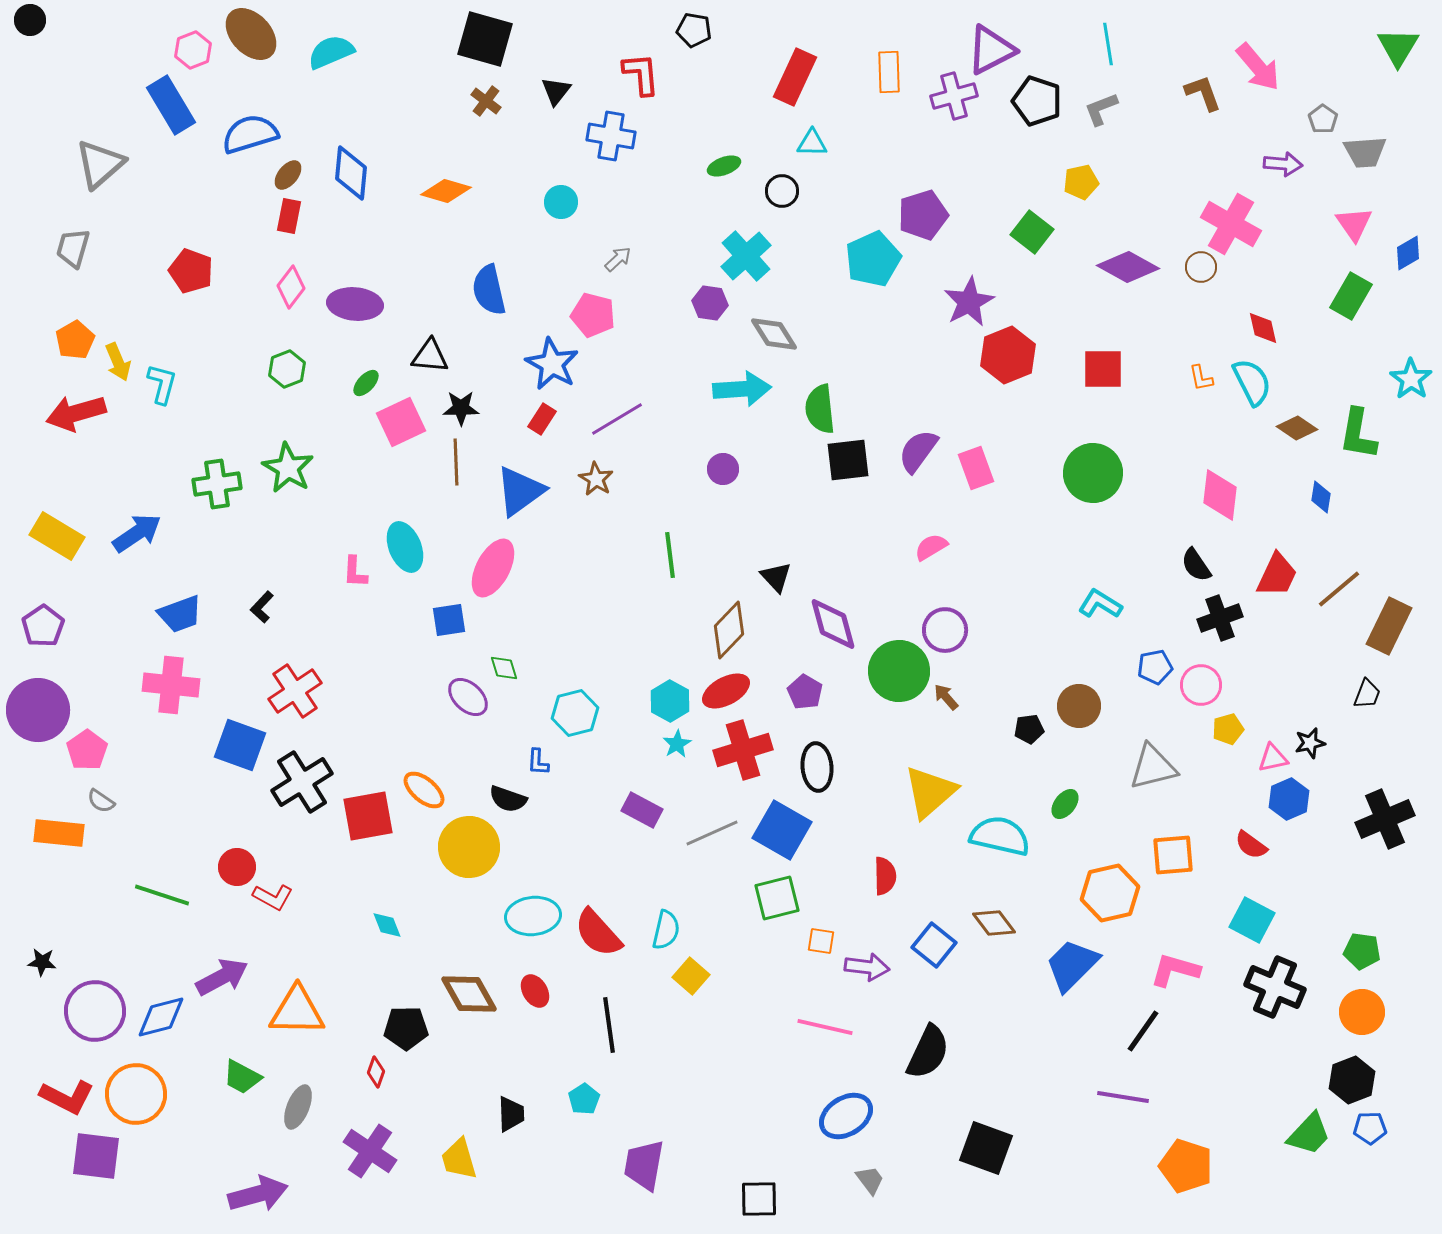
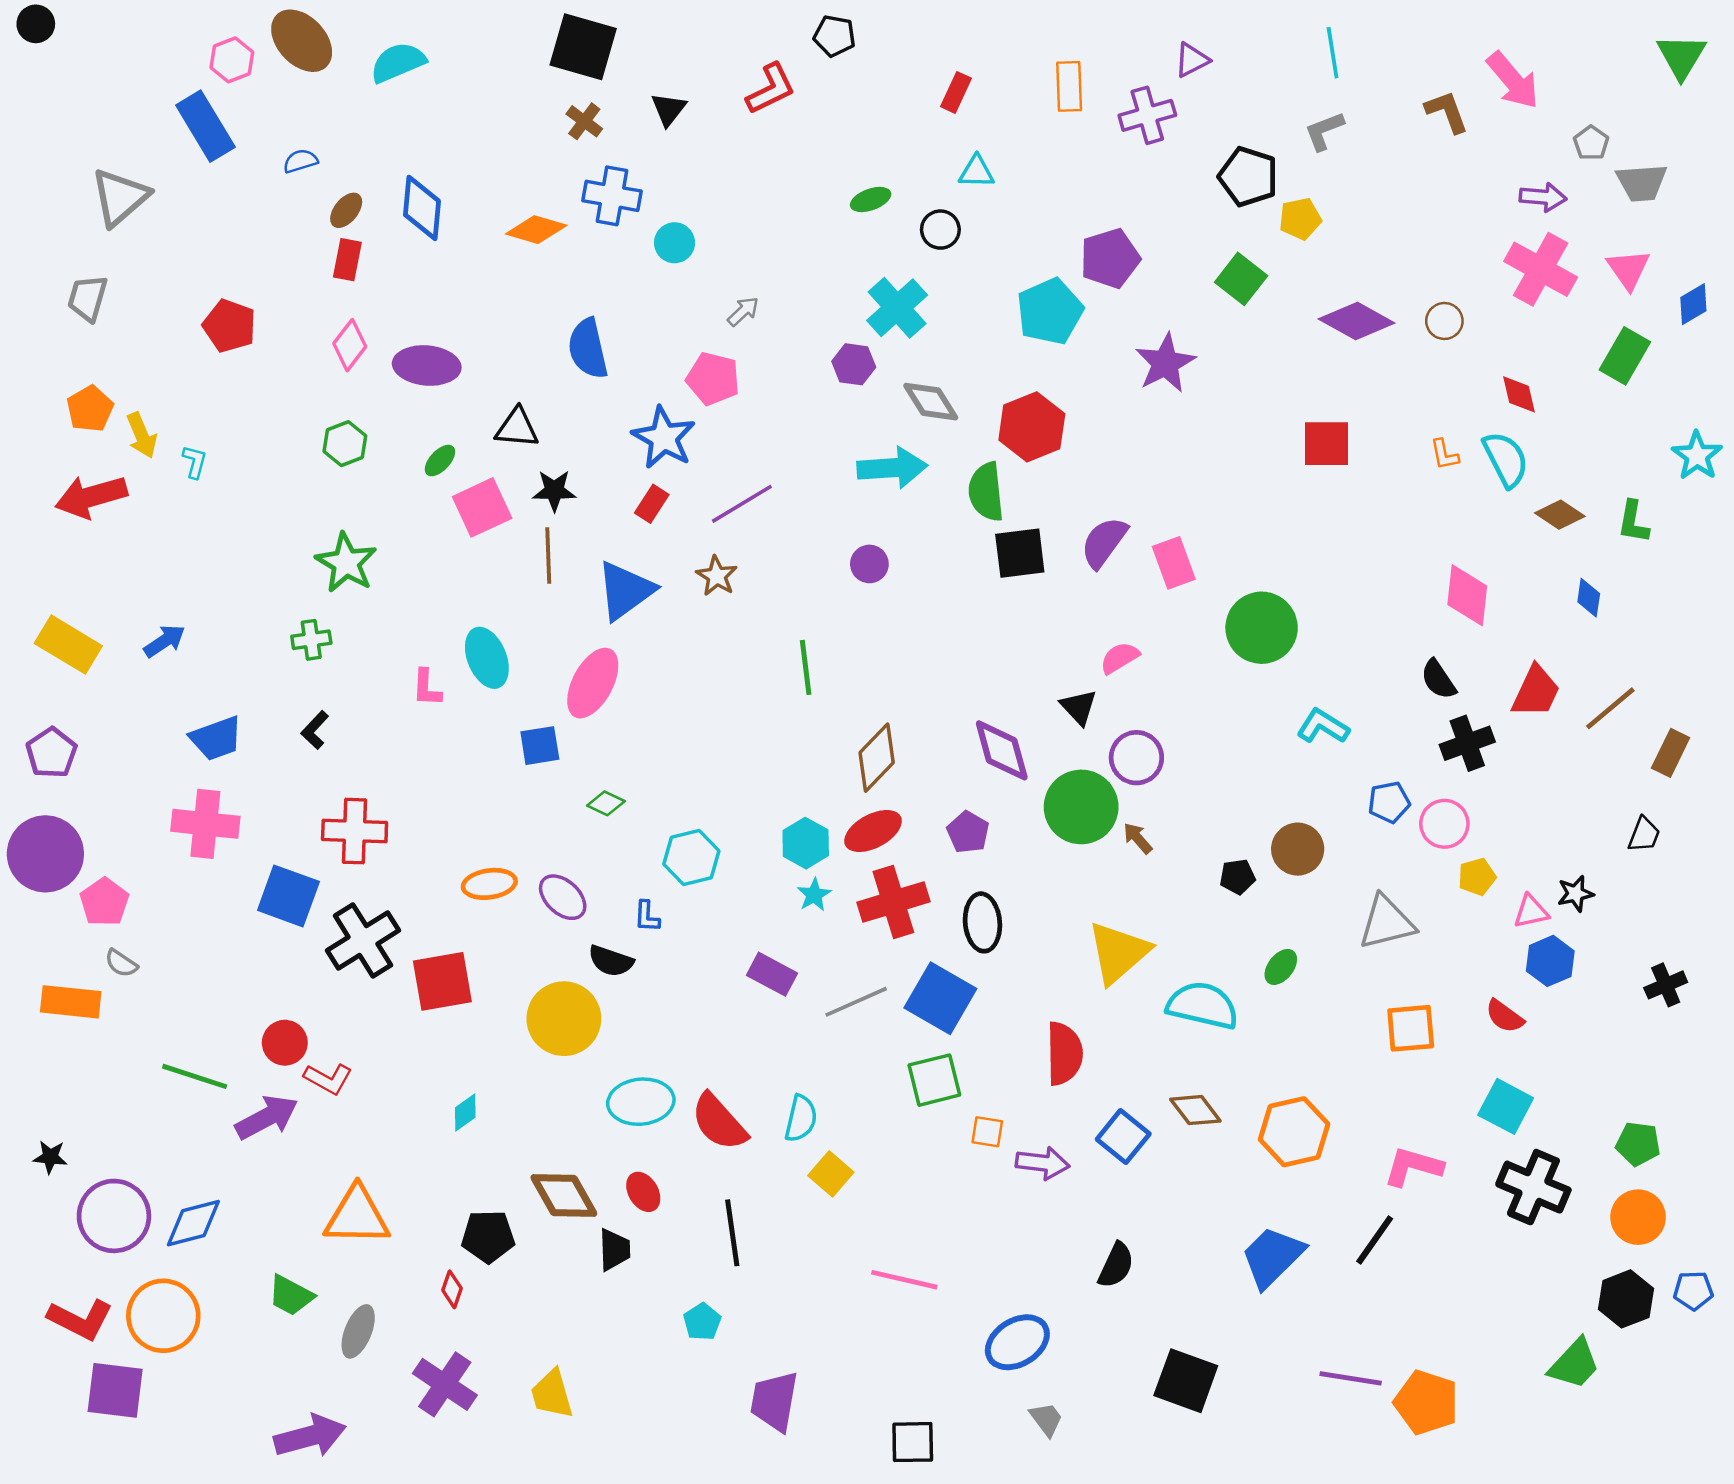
purple triangle: (991, 50) -> (1192, 60), size x0.6
red L-shape: (641, 74) -> (771, 89), turned 69
red rectangle: (795, 77) -> (956, 92), size x0.6
black pentagon: (1037, 101) -> (1248, 177), moved
blue semicircle: (250, 134) -> (300, 161), size x0.5
blue cross: (611, 136) -> (612, 196), moved
pink cross: (1231, 224) -> (1541, 269), moved
red hexagon: (1008, 355) -> (1032, 427), moved
cyan L-shape: (162, 384) -> (195, 462), size x0.7
green L-shape: (1358, 434) -> (1633, 522), size x0.7
green circle: (1093, 473) -> (1262, 628), moved
green cross: (217, 484) -> (311, 640), moved, size x0.7
blue arrow: (137, 533) -> (165, 641), size x0.7
black triangle: (776, 577) -> (1079, 707), moved
brown rectangle: (1389, 626) -> (1671, 753), size x0.7
green diamond: (504, 668) -> (606, 803), turned -48
red cross: (295, 691) -> (355, 831), turned 36
purple ellipse: (468, 697) -> (563, 897), moved
orange ellipse: (424, 790) -> (489, 884), moved, turned -48
black cross: (1385, 819) -> (1666, 985), size x0.6
red semicircle: (885, 876) -> (1064, 1054), size x1.4
orange hexagon: (1110, 893) -> (1294, 1132), moved
cyan diamond: (387, 925) -> (465, 1112), turned 76
blue trapezoid: (1072, 965) -> (1272, 1257), moved
purple arrow: (222, 977) -> (267, 1117), moved
pink line: (825, 1027) -> (904, 1280), moved
black semicircle: (928, 1052) -> (1116, 1265), size x0.7
purple line: (1123, 1097) -> (1351, 1378), moved
black trapezoid: (511, 1114) -> (614, 1250), moved
blue pentagon: (1370, 1128) -> (1693, 1291), moved

